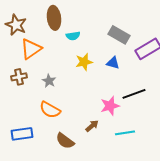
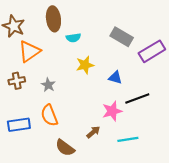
blue triangle: (113, 63) -> (115, 78), moved
orange semicircle: (50, 110) -> (49, 115), turned 40
blue rectangle: (22, 134) -> (19, 125), moved

